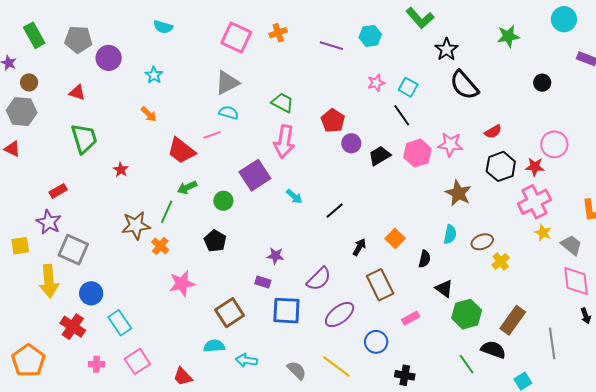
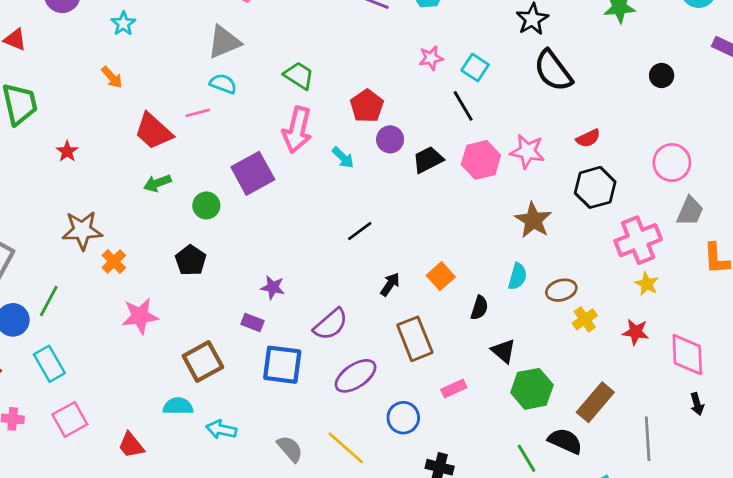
red star: (535, 167) -> (636, 332), moved
cyan arrow: (294, 196) -> (343, 158), moved
green line: (167, 212) -> (49, 301), moved
gray trapezoid: (571, 245) -> (690, 211), moved, turned 70

